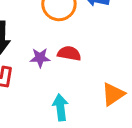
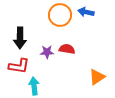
cyan arrow: (60, 107) -> (34, 86), moved

